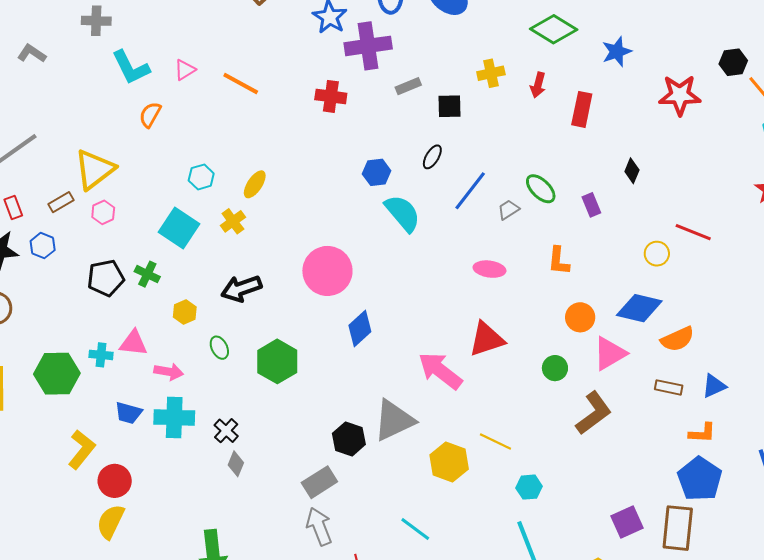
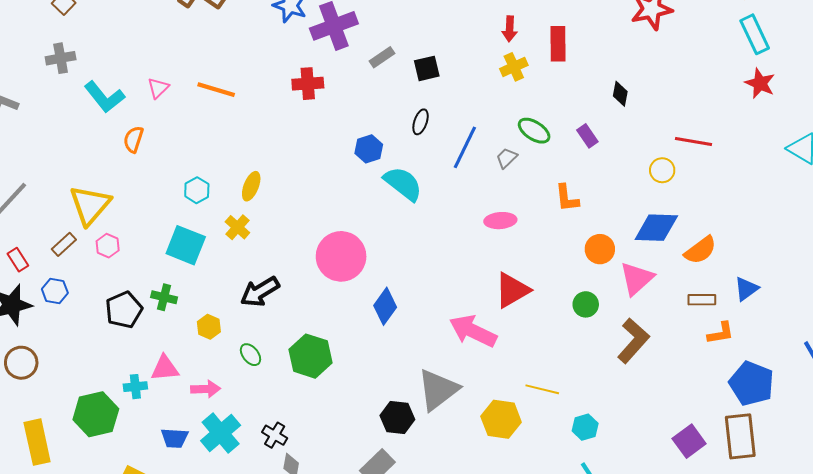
yellow cross: (491, 73) -> (514, 67), moved
cyan cross: (174, 417) -> (221, 433), turned -30
orange L-shape: (702, 433) -> (721, 333), moved

